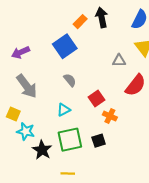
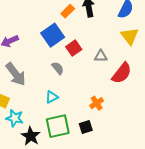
gray triangle: (119, 61) -> (101, 56), moved
red square: (97, 99) -> (74, 48), moved
orange cross: (110, 116) -> (97, 103), turned 32

